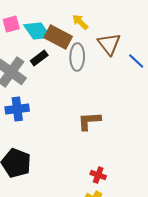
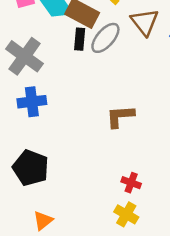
gray ellipse: (77, 57) -> (105, 38), turned 40
black rectangle: (39, 58) -> (80, 39), moved, turned -48

